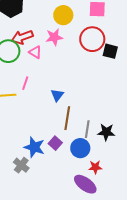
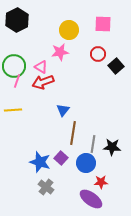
red arrow: (22, 37) -> (43, 82), moved
red circle: (92, 39) -> (98, 54), size x0.6
black square: (110, 51) -> (116, 66), turned 35
pink line: (25, 83) -> (17, 81), moved
gray cross: (21, 165) -> (46, 187), moved

